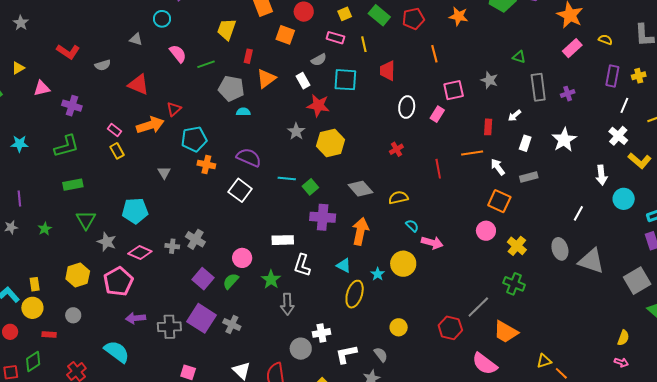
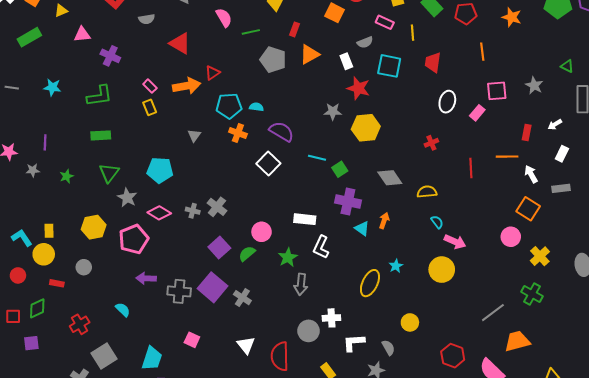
cyan semicircle: (243, 112) -> (256, 107), moved
gray star: (296, 131) -> (333, 112), turned 30
orange arrow: (360, 231) -> (384, 221), size x0.6
yellow circle: (403, 264) -> (442, 270), moved
cyan triangle: (344, 265) -> (362, 228), moved
red hexagon: (450, 328) -> (453, 356), moved
orange trapezoid: (506, 332) -> (517, 341), turned 128
cyan semicircle: (117, 352) -> (123, 310), size x0.6

